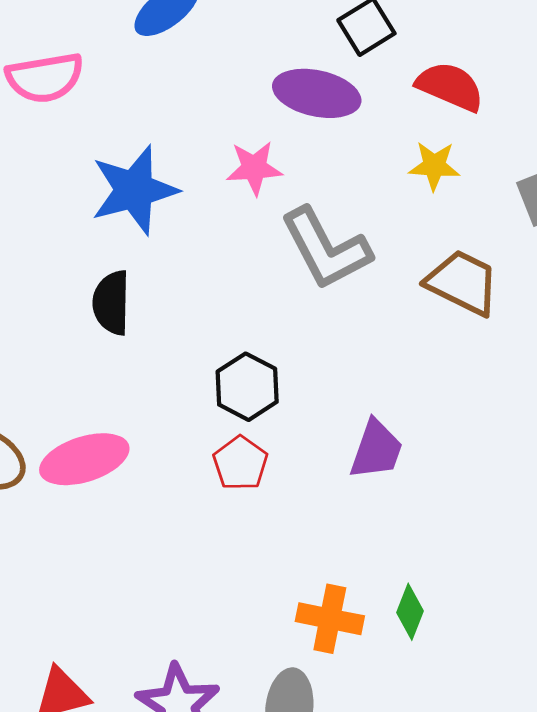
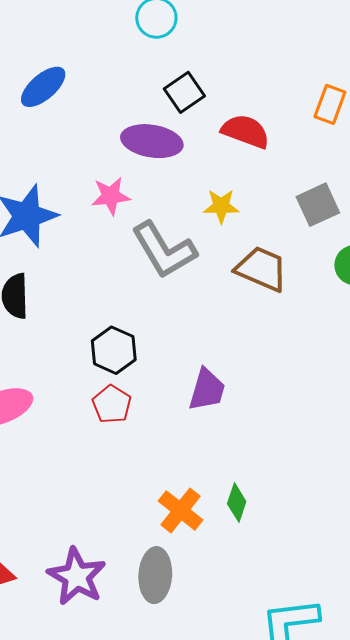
yellow star: (434, 166) -> (221, 206), moved
orange cross: (330, 619) -> (181, 510), turned 30

